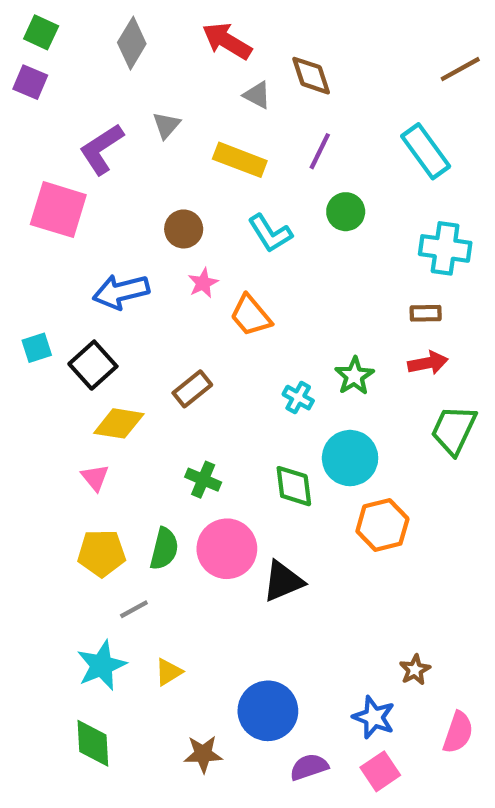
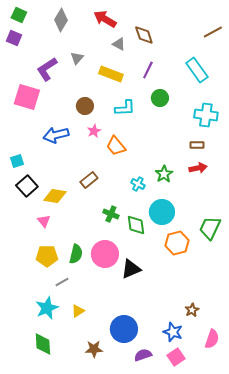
cyan L-shape: (270, 233) -> (125, 108), turned -60
black square: (93, 365) -> (27, 186), moved
green trapezoid: (454, 430) -> (210, 228), moved
green cross: (203, 480) -> (111, 214), moved

